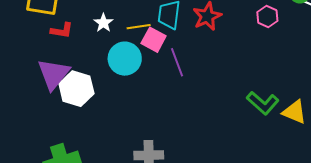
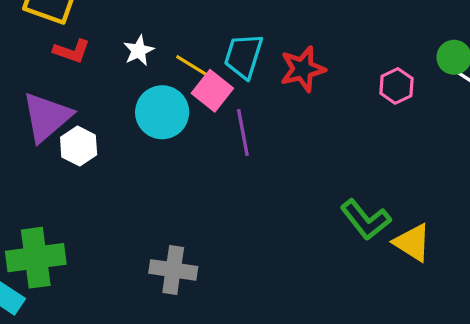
yellow line: (139, 27) -> (193, 66), turned 30
white hexagon: (76, 89) -> (79, 146), size x0.7

